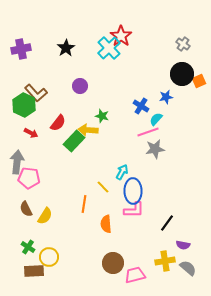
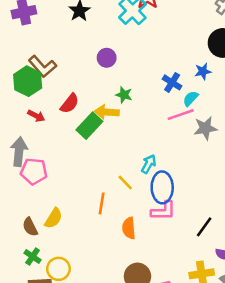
purple circle: (80, 86) -> (107, 58), moved
gray star: (155, 149) -> (205, 128), moved
brown semicircle: (26, 209) -> (30, 227), moved

